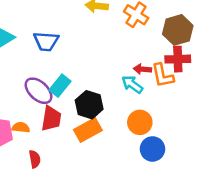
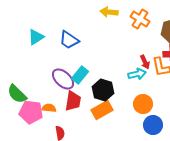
blue trapezoid: (46, 41) -> (69, 40), turned 30
red arrow: (142, 69) -> (145, 62), turned -120
cyan arrow: (132, 84) -> (137, 74), turned 132

